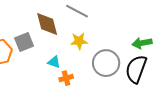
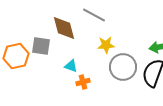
yellow star: (79, 41) -> (106, 45), moved
gray square: (24, 42) -> (41, 46), turned 30

